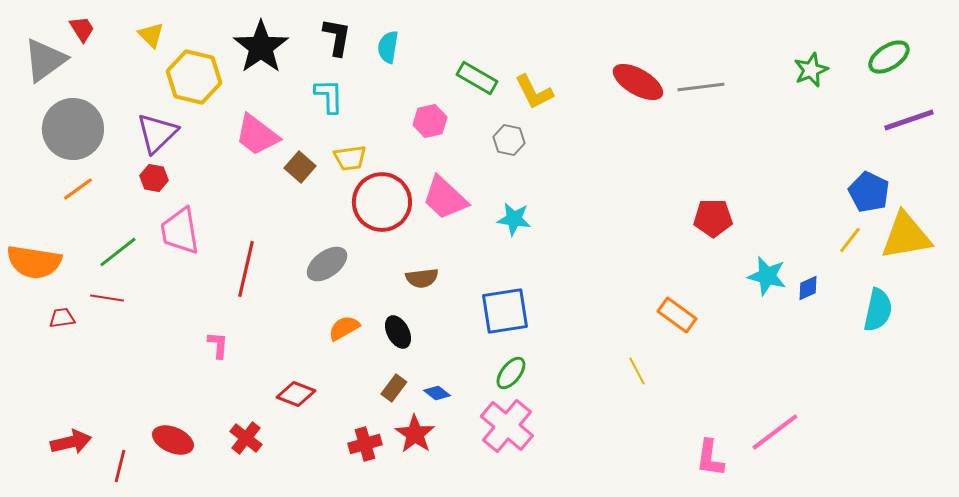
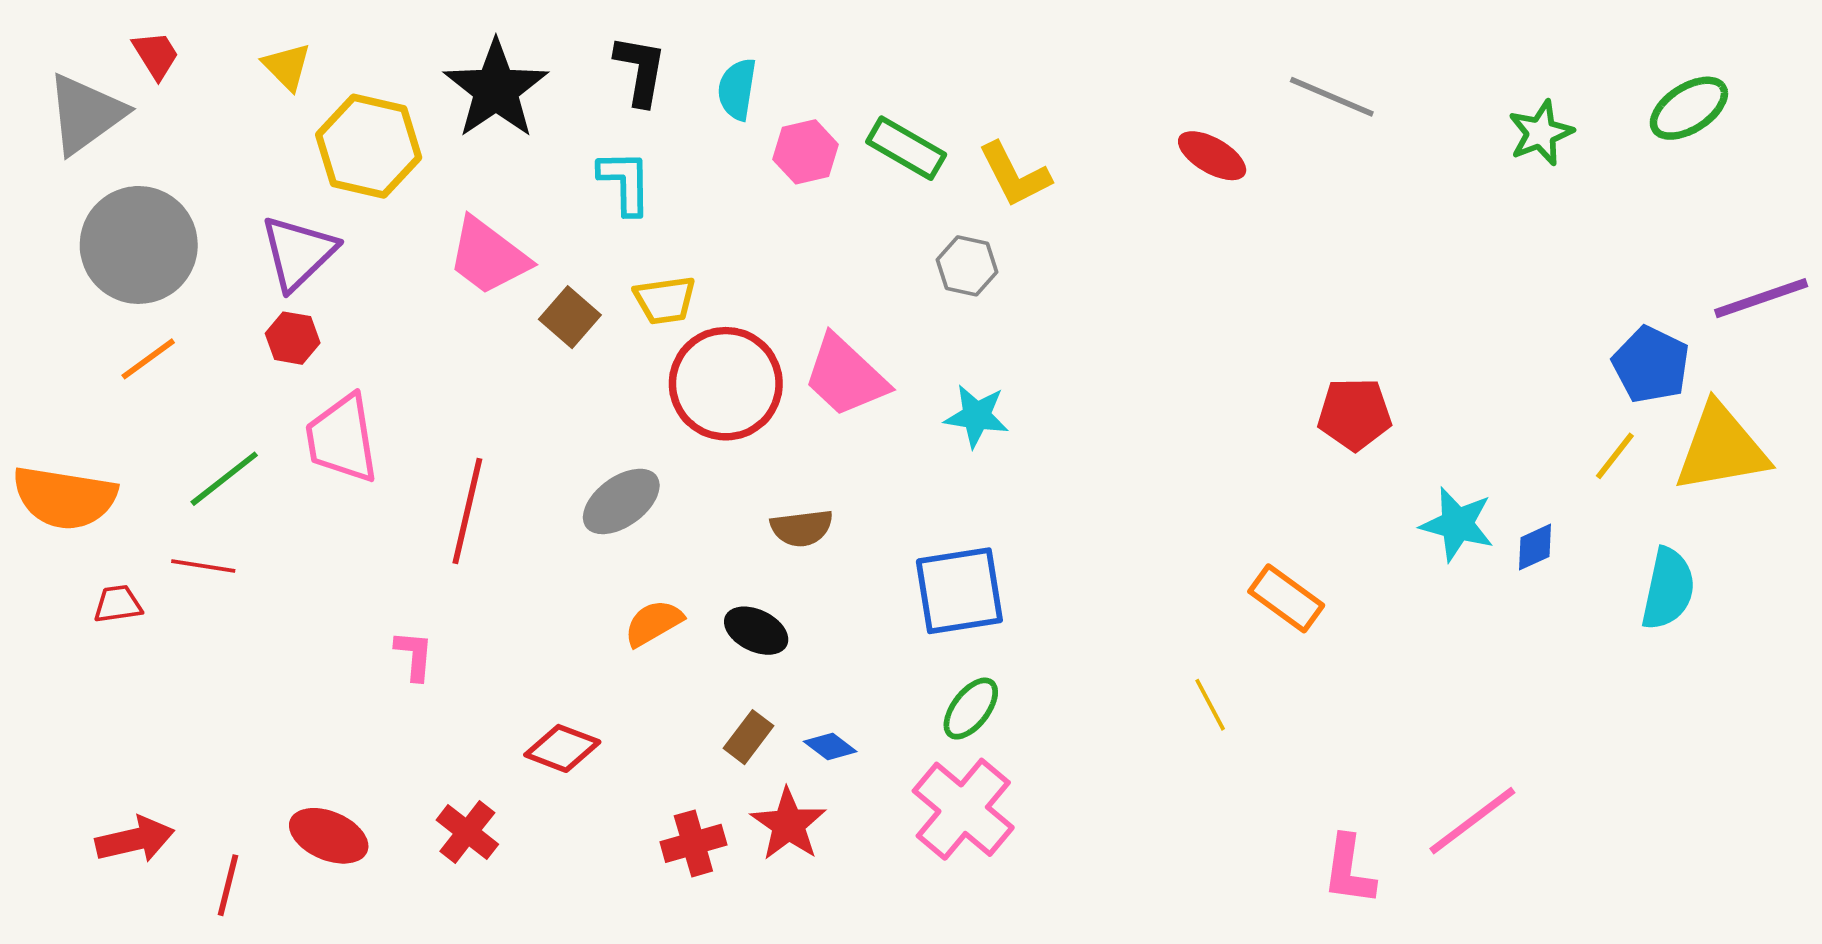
red ellipse: (638, 82) -> (1212, 156), size x0.7
gray line: (701, 87) -> (1332, 97), moved, turned 30
purple line: (909, 120) -> (1761, 298), moved
pink hexagon: (430, 121) -> (806, 152), moved
black ellipse: (398, 332) -> (756, 631), turned -36

